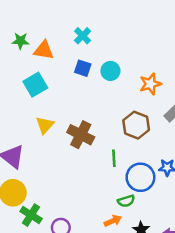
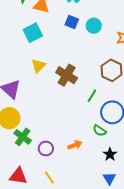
green line: (114, 158) -> (92, 96), turned 32
green semicircle: (126, 201) -> (100, 131), turned 48
orange arrow: (113, 221) -> (75, 145), moved

